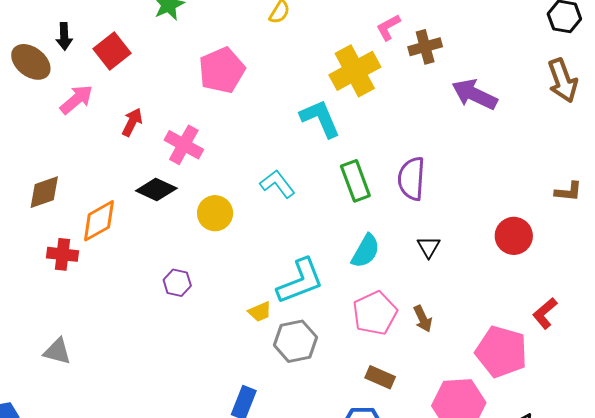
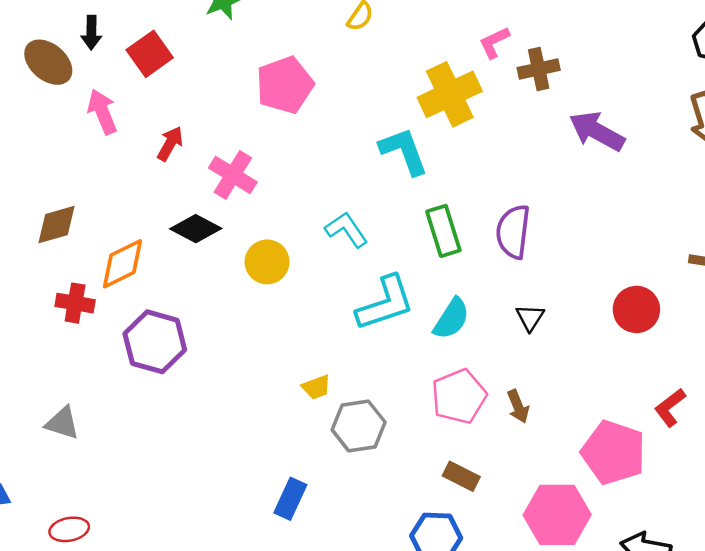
pink arrow: (76, 100) -> (102, 112), turned -75
cyan L-shape: (300, 281) -> (385, 303), moved
purple hexagon: (177, 283) -> (155, 342), moved, size x1.8

